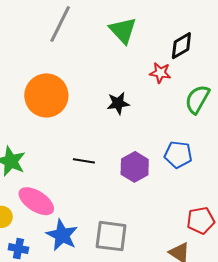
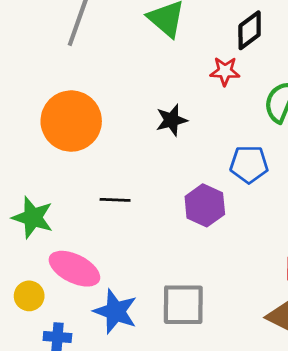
blue pentagon: (178, 155) -> (249, 164), moved
black line: (84, 161) -> (115, 200), moved

